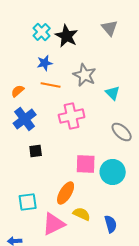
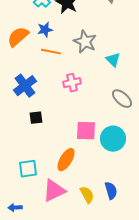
orange semicircle: (18, 91) -> (18, 37), moved, size x1.6
pink cross: (72, 116) -> (72, 83), size x0.7
yellow semicircle: (82, 214) -> (87, 195), moved, turned 36

